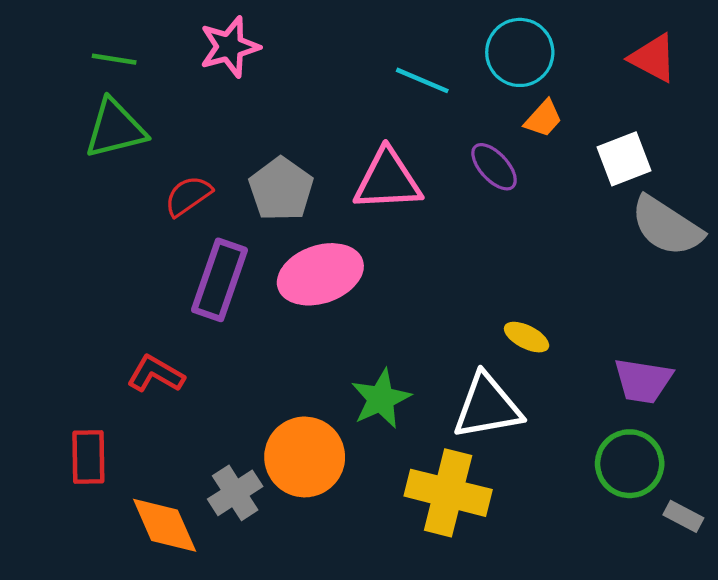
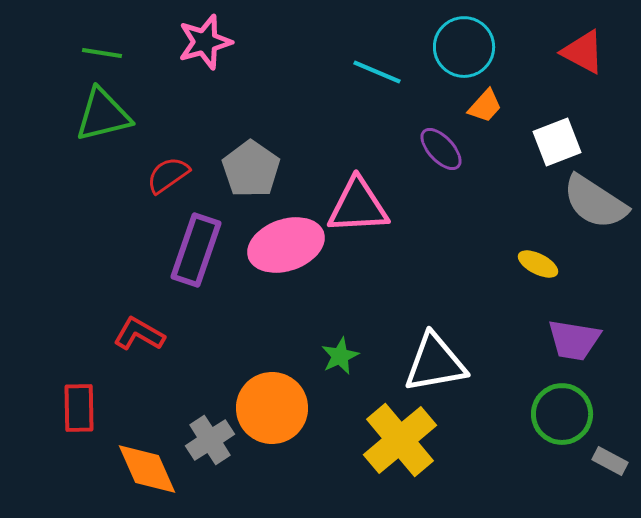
pink triangle: (388, 180) -> (358, 206), moved
yellow ellipse: (527, 337) -> (538, 264), moved
green star: (381, 399) -> (340, 356), size x0.7
yellow cross: (448, 493) -> (400, 440), turned 36

